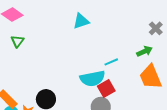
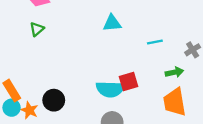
cyan line: (111, 62) -> (155, 42), moved
red square: (106, 88) -> (128, 82), moved

